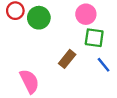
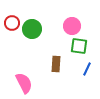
brown rectangle: (67, 59) -> (56, 64), turned -35
blue line: (104, 65) -> (87, 69), turned 64

